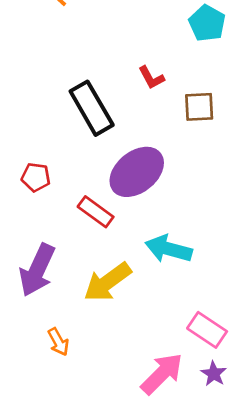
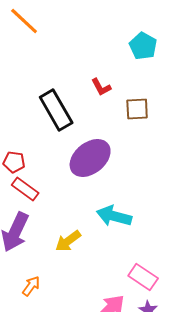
red rectangle: (96, 212) -> (25, 189), moved
yellow arrow: (108, 282) -> (68, 241), size x0.7
orange arrow: (58, 342) -> (31, 286), turned -115

